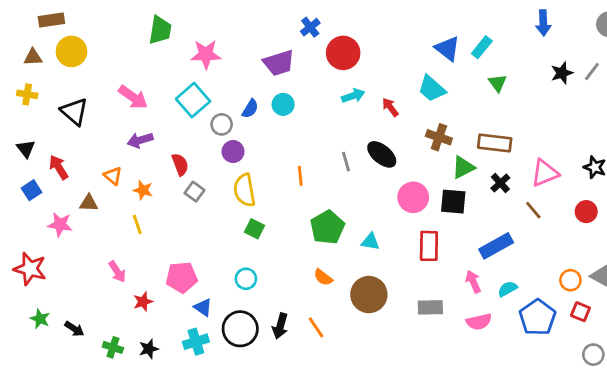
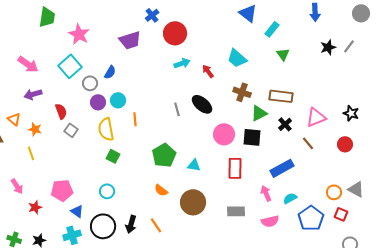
blue triangle: (447, 49) -> (248, 13), moved
pink star: (206, 54) -> (79, 34), turned 30
cyan circle: (283, 104) -> (118, 100), moved
orange line: (300, 176) -> (135, 119), moved

